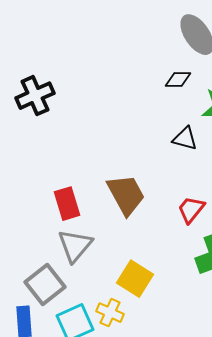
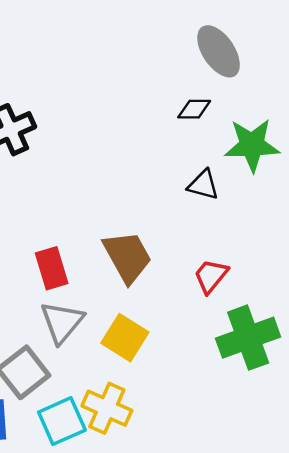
yellow square: (135, 279) -> (125, 338), moved
yellow cross: (110, 313) -> (107, 408), size x1.4

